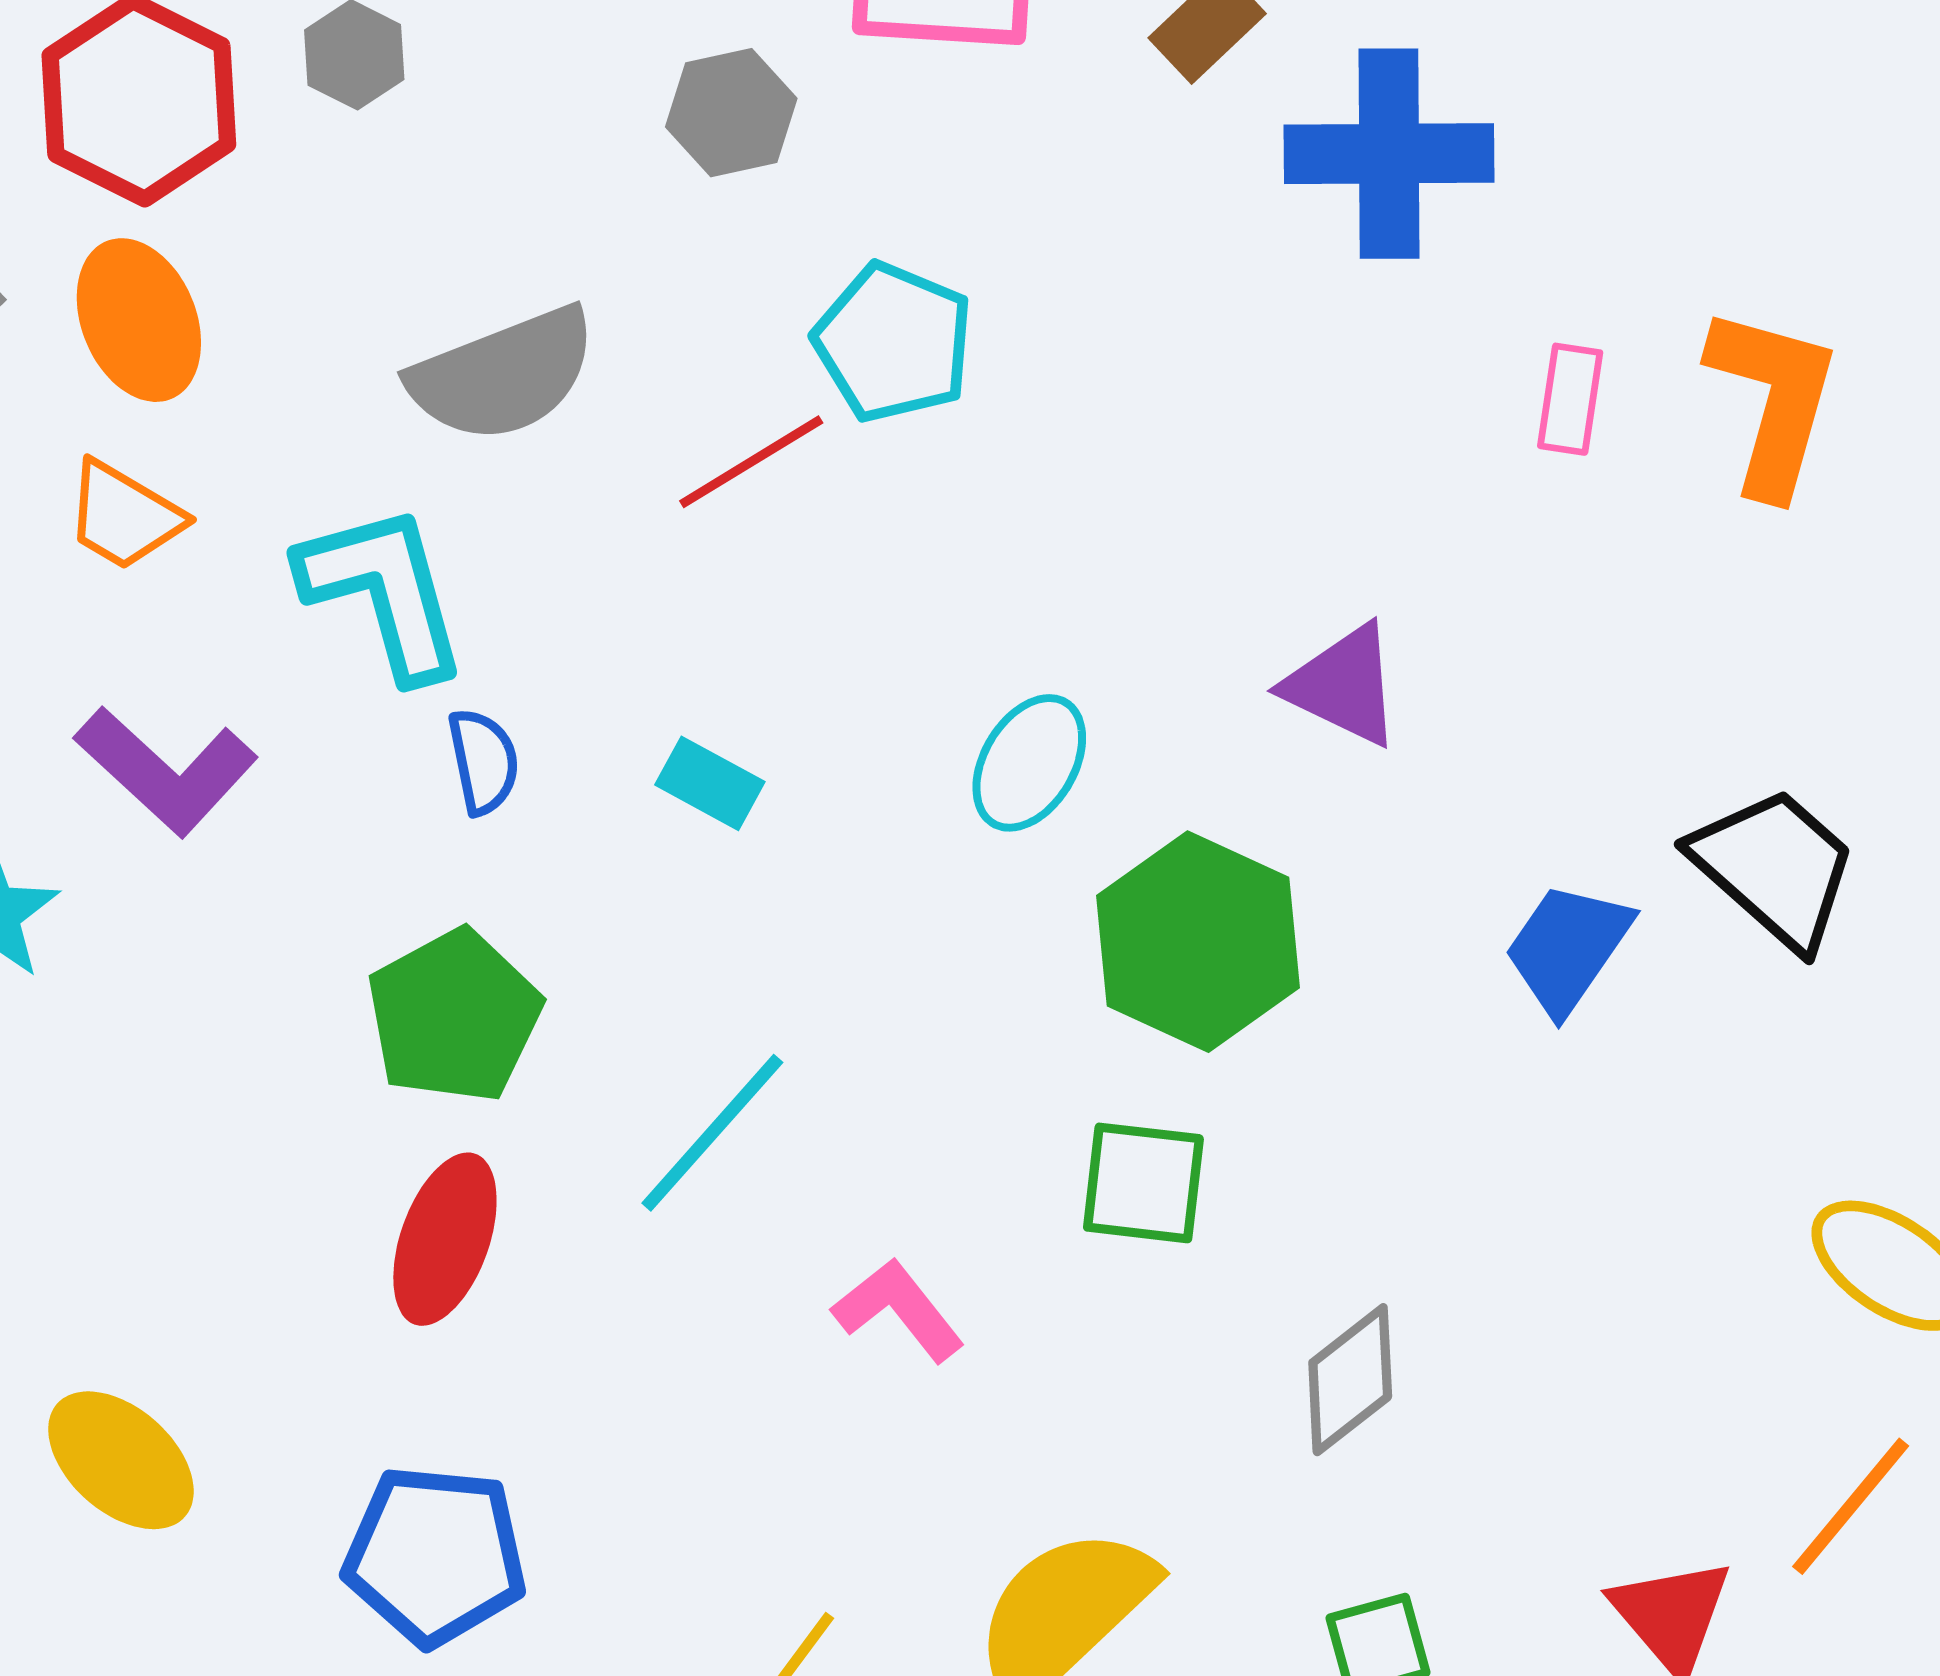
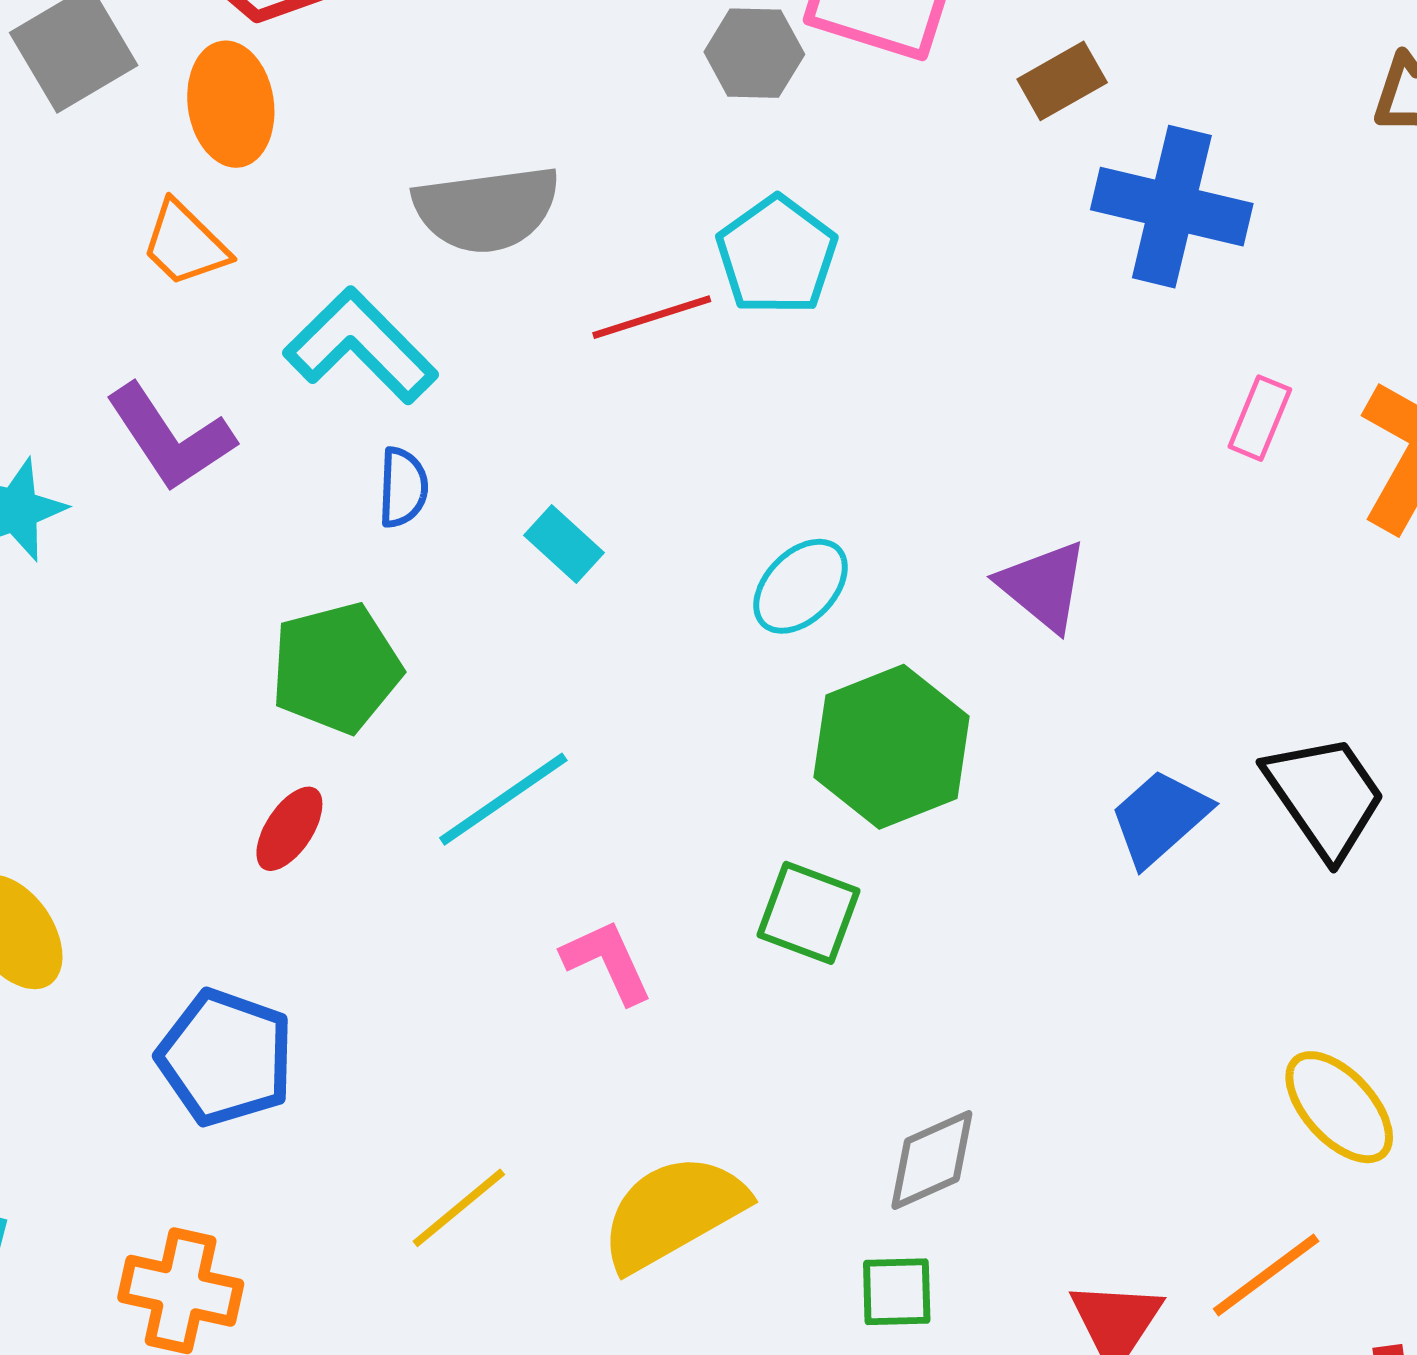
gray hexagon: (731, 113) -> (754, 53), moved
cyan L-shape: (384, 592) -> (361, 346), turned -43
red ellipse: (445, 1239) -> (289, 829), size x0.7
gray diamond: (1350, 1380) -> (932, 1160), moved

